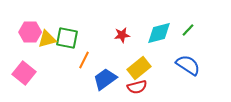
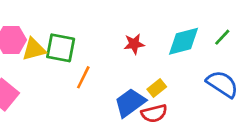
yellow rectangle: (139, 68) -> (157, 88), size x0.6
blue trapezoid: (105, 79) -> (130, 103), moved

